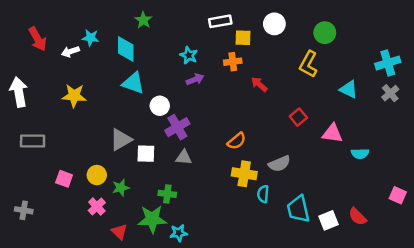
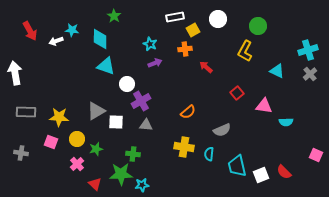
yellow square: (243, 38) -> (193, 30), turned -32
yellow star: (74, 96) -> (59, 117), moved
yellow cross: (244, 174) -> (184, 147), moved
gray cross: (24, 210) -> (21, 153), moved

